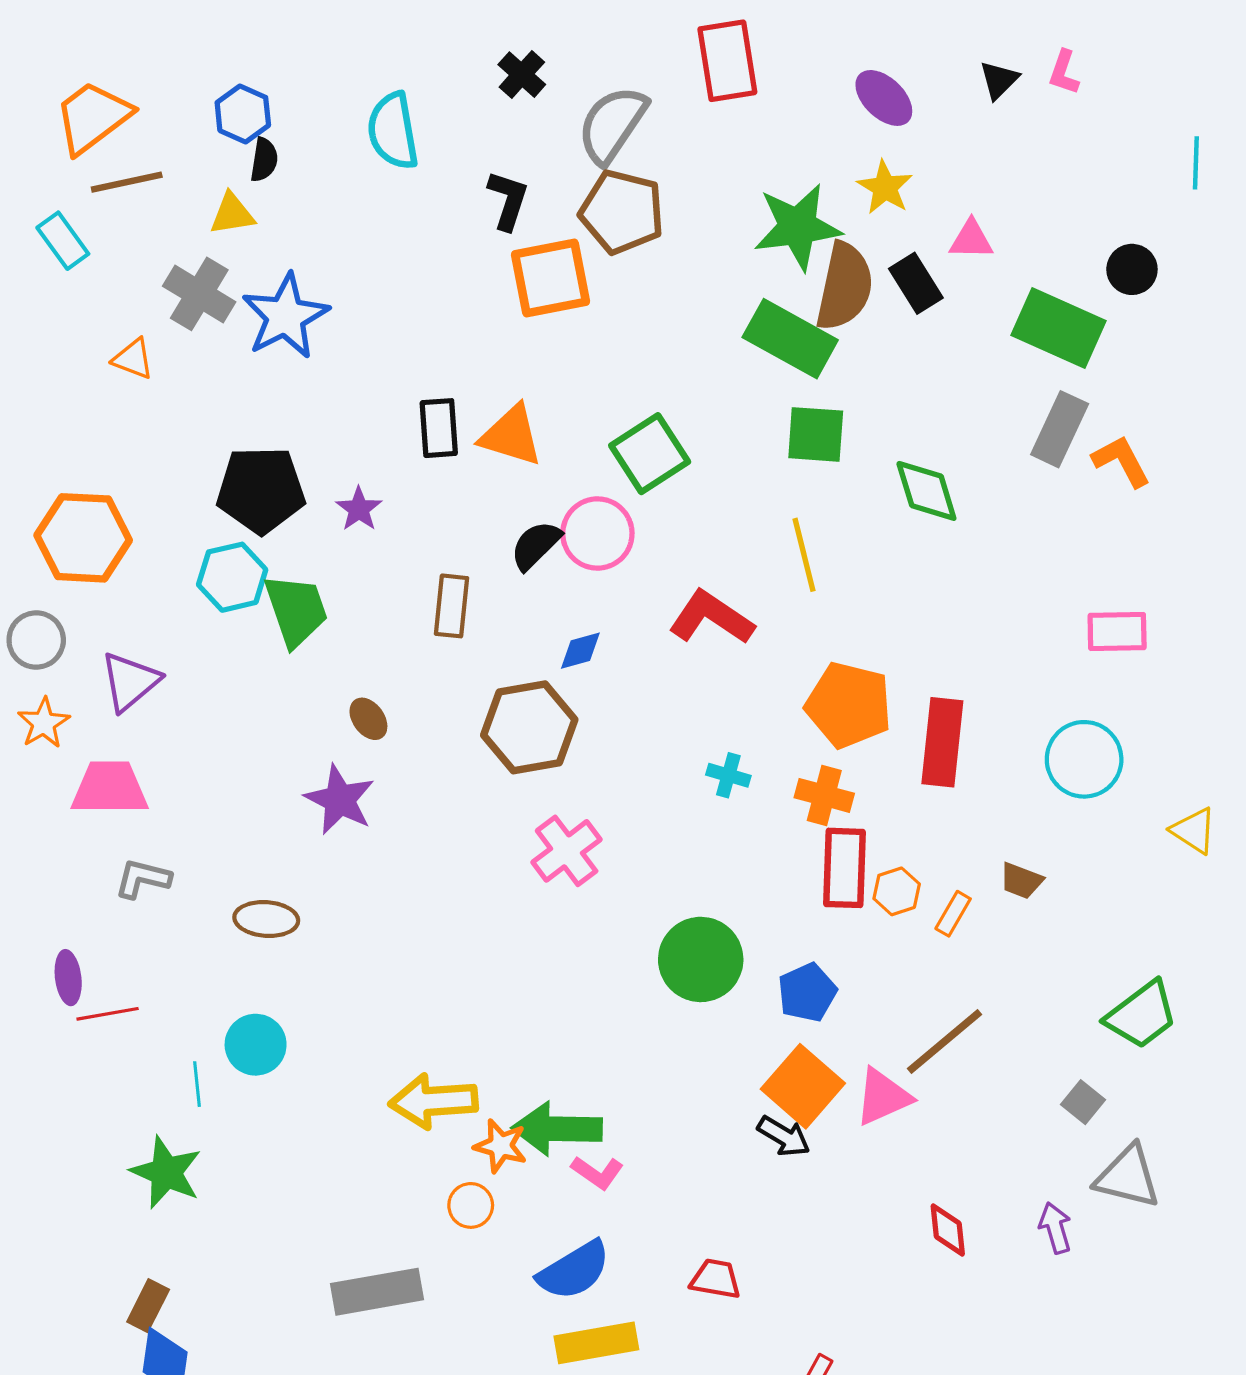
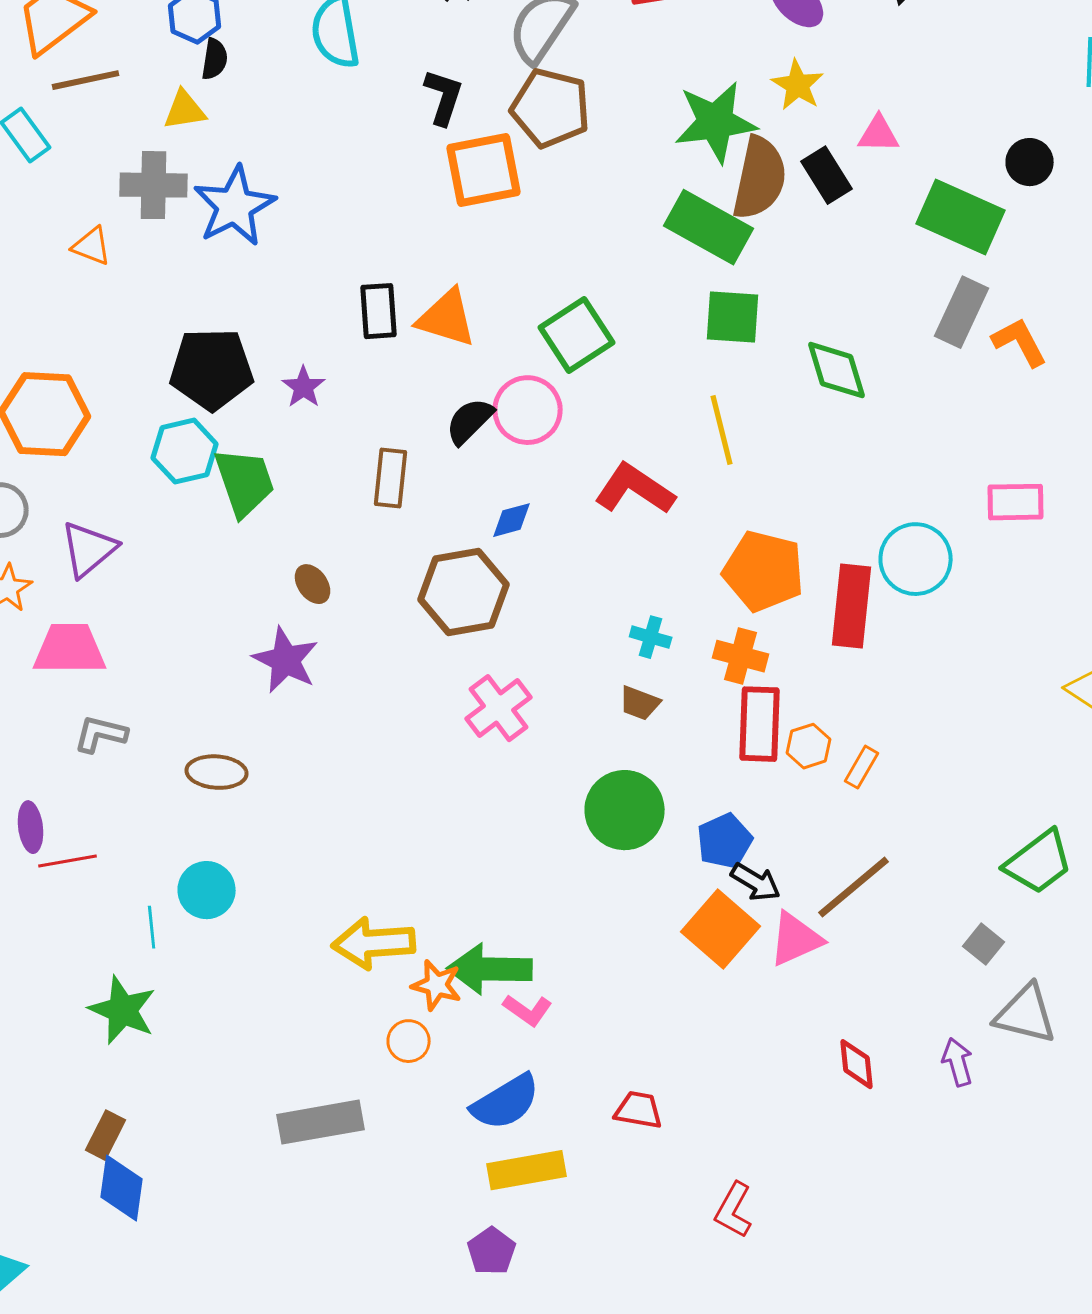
gray cross: (199, 294) -> (154, 185), turned -30
cyan circle: (1084, 759) -> (916, 559), moved
brown trapezoid: (1021, 881) -> (640, 703), moved
black arrow: (784, 1136) -> (756, 882), moved

